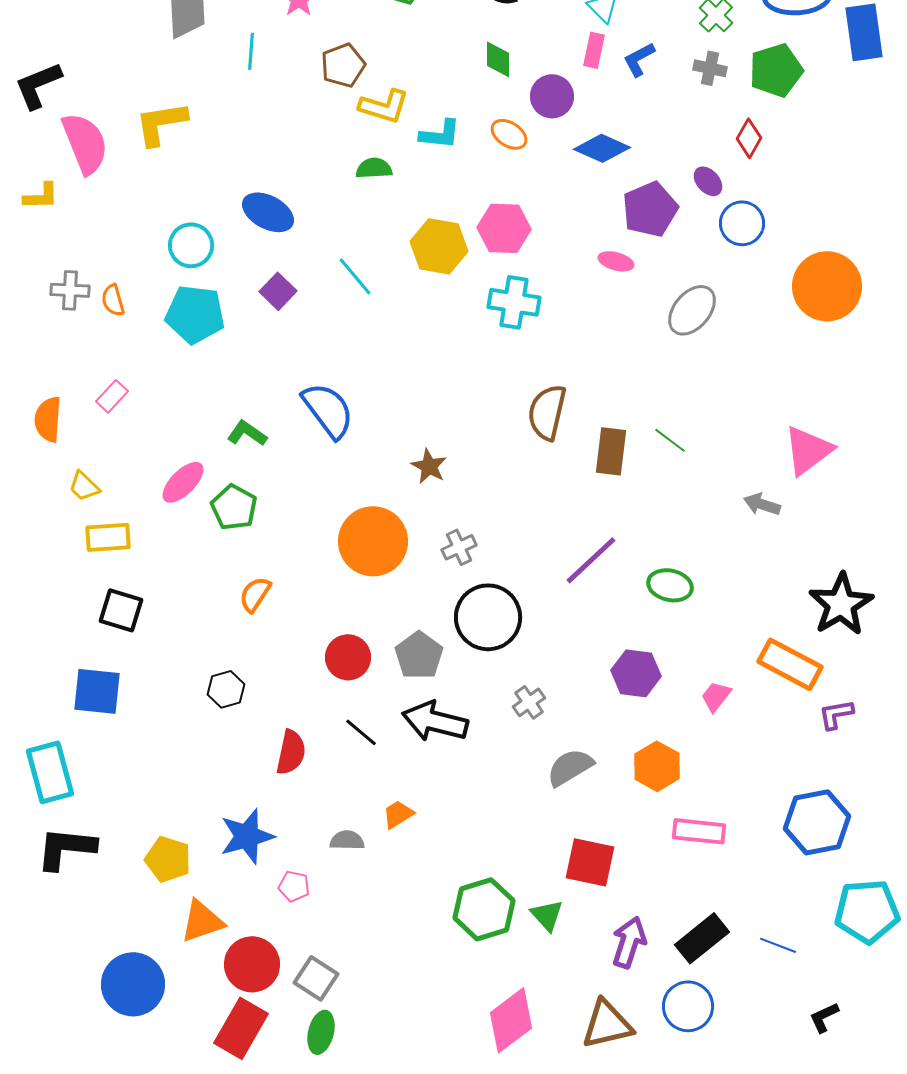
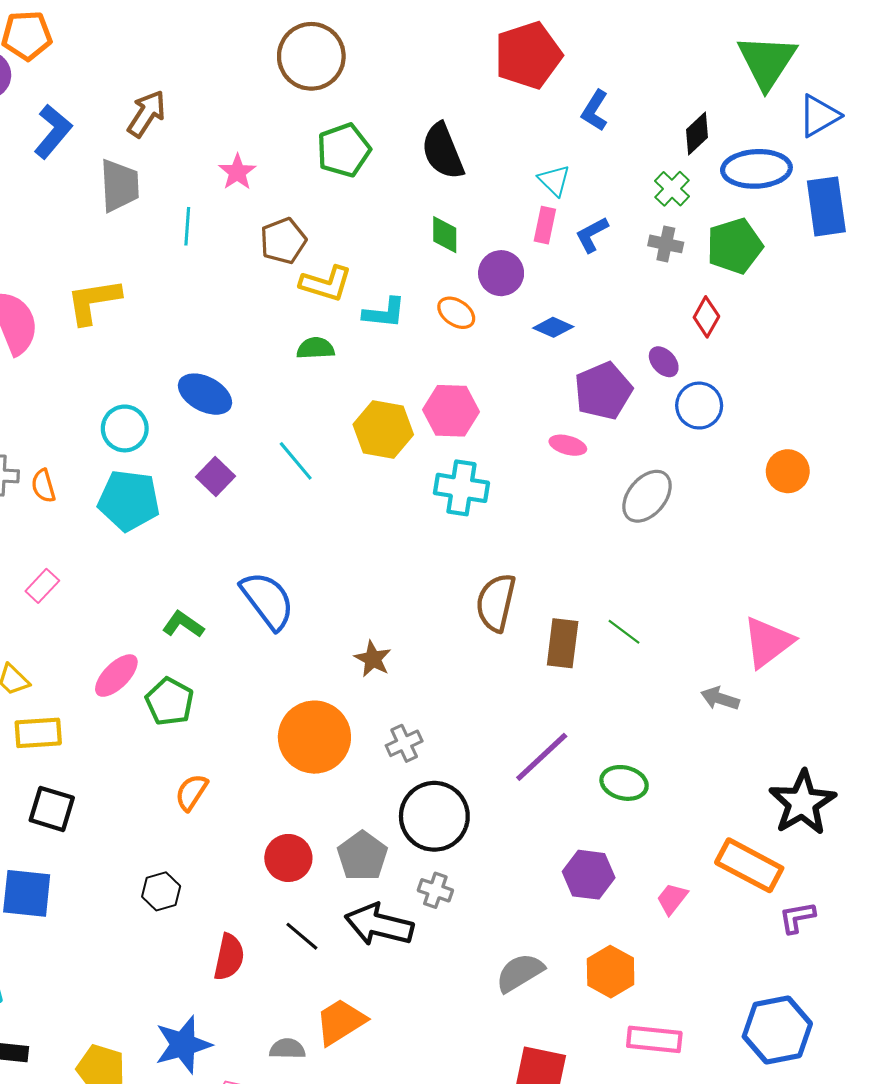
blue diamond: (602, 148) -> (553, 327), size x0.7
orange circle: (827, 286) -> (788, 471), size x0.6
gray cross: (529, 702) -> (435, 890), moved, turned -36
orange trapezoid: (398, 814) -> (341, 1022), size x1.6

